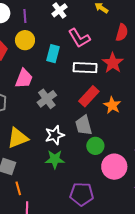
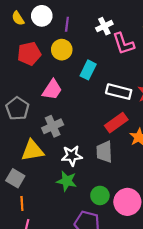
pink L-shape: (79, 38) -> (123, 44), moved
gray cross: (47, 99) -> (53, 126), moved
green circle: (95, 146) -> (100, 195), moved

